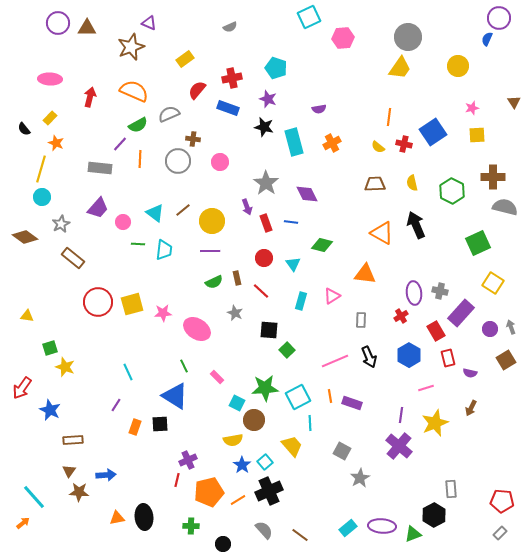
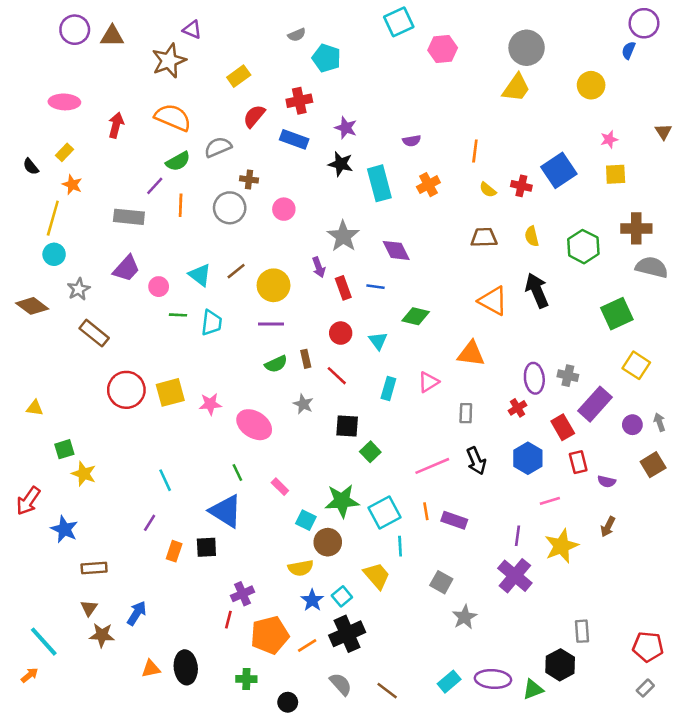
cyan pentagon: (276, 68) -> (326, 58), moved
orange line: (389, 117) -> (475, 151), moved
blue arrow: (106, 475) -> (137, 613), turned -54

